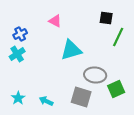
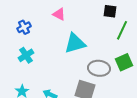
cyan cross: (17, 54) -> (26, 55), moved
green square: (116, 89) -> (124, 62), moved

